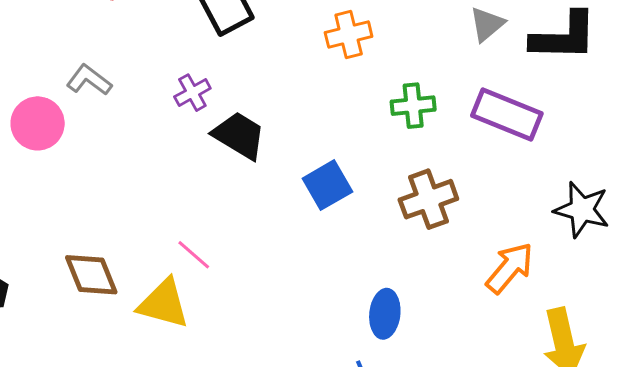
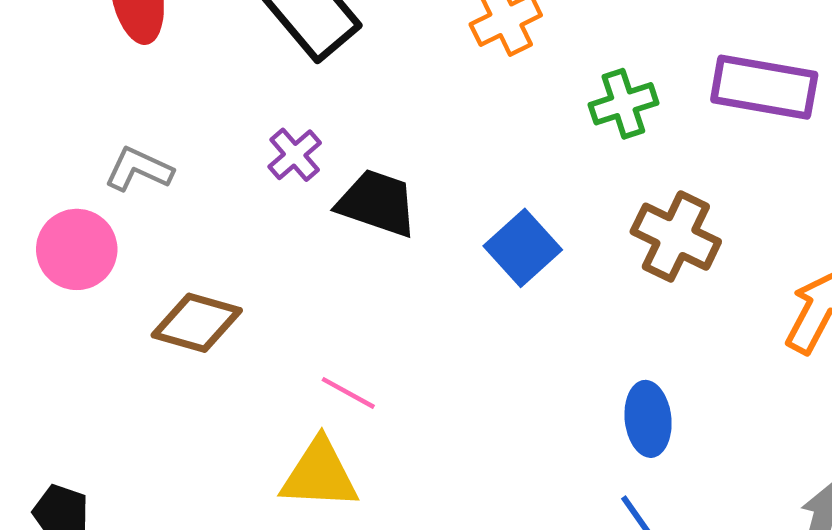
brown cross: (428, 199) -> (676, 237), turned -32
brown diamond: (91, 275) -> (197, 323), moved, turned -40

